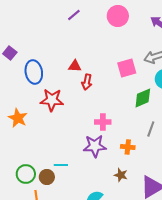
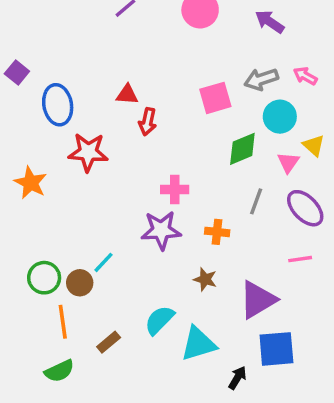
cyan line: (61, 165) -> (103, 262), turned -48

